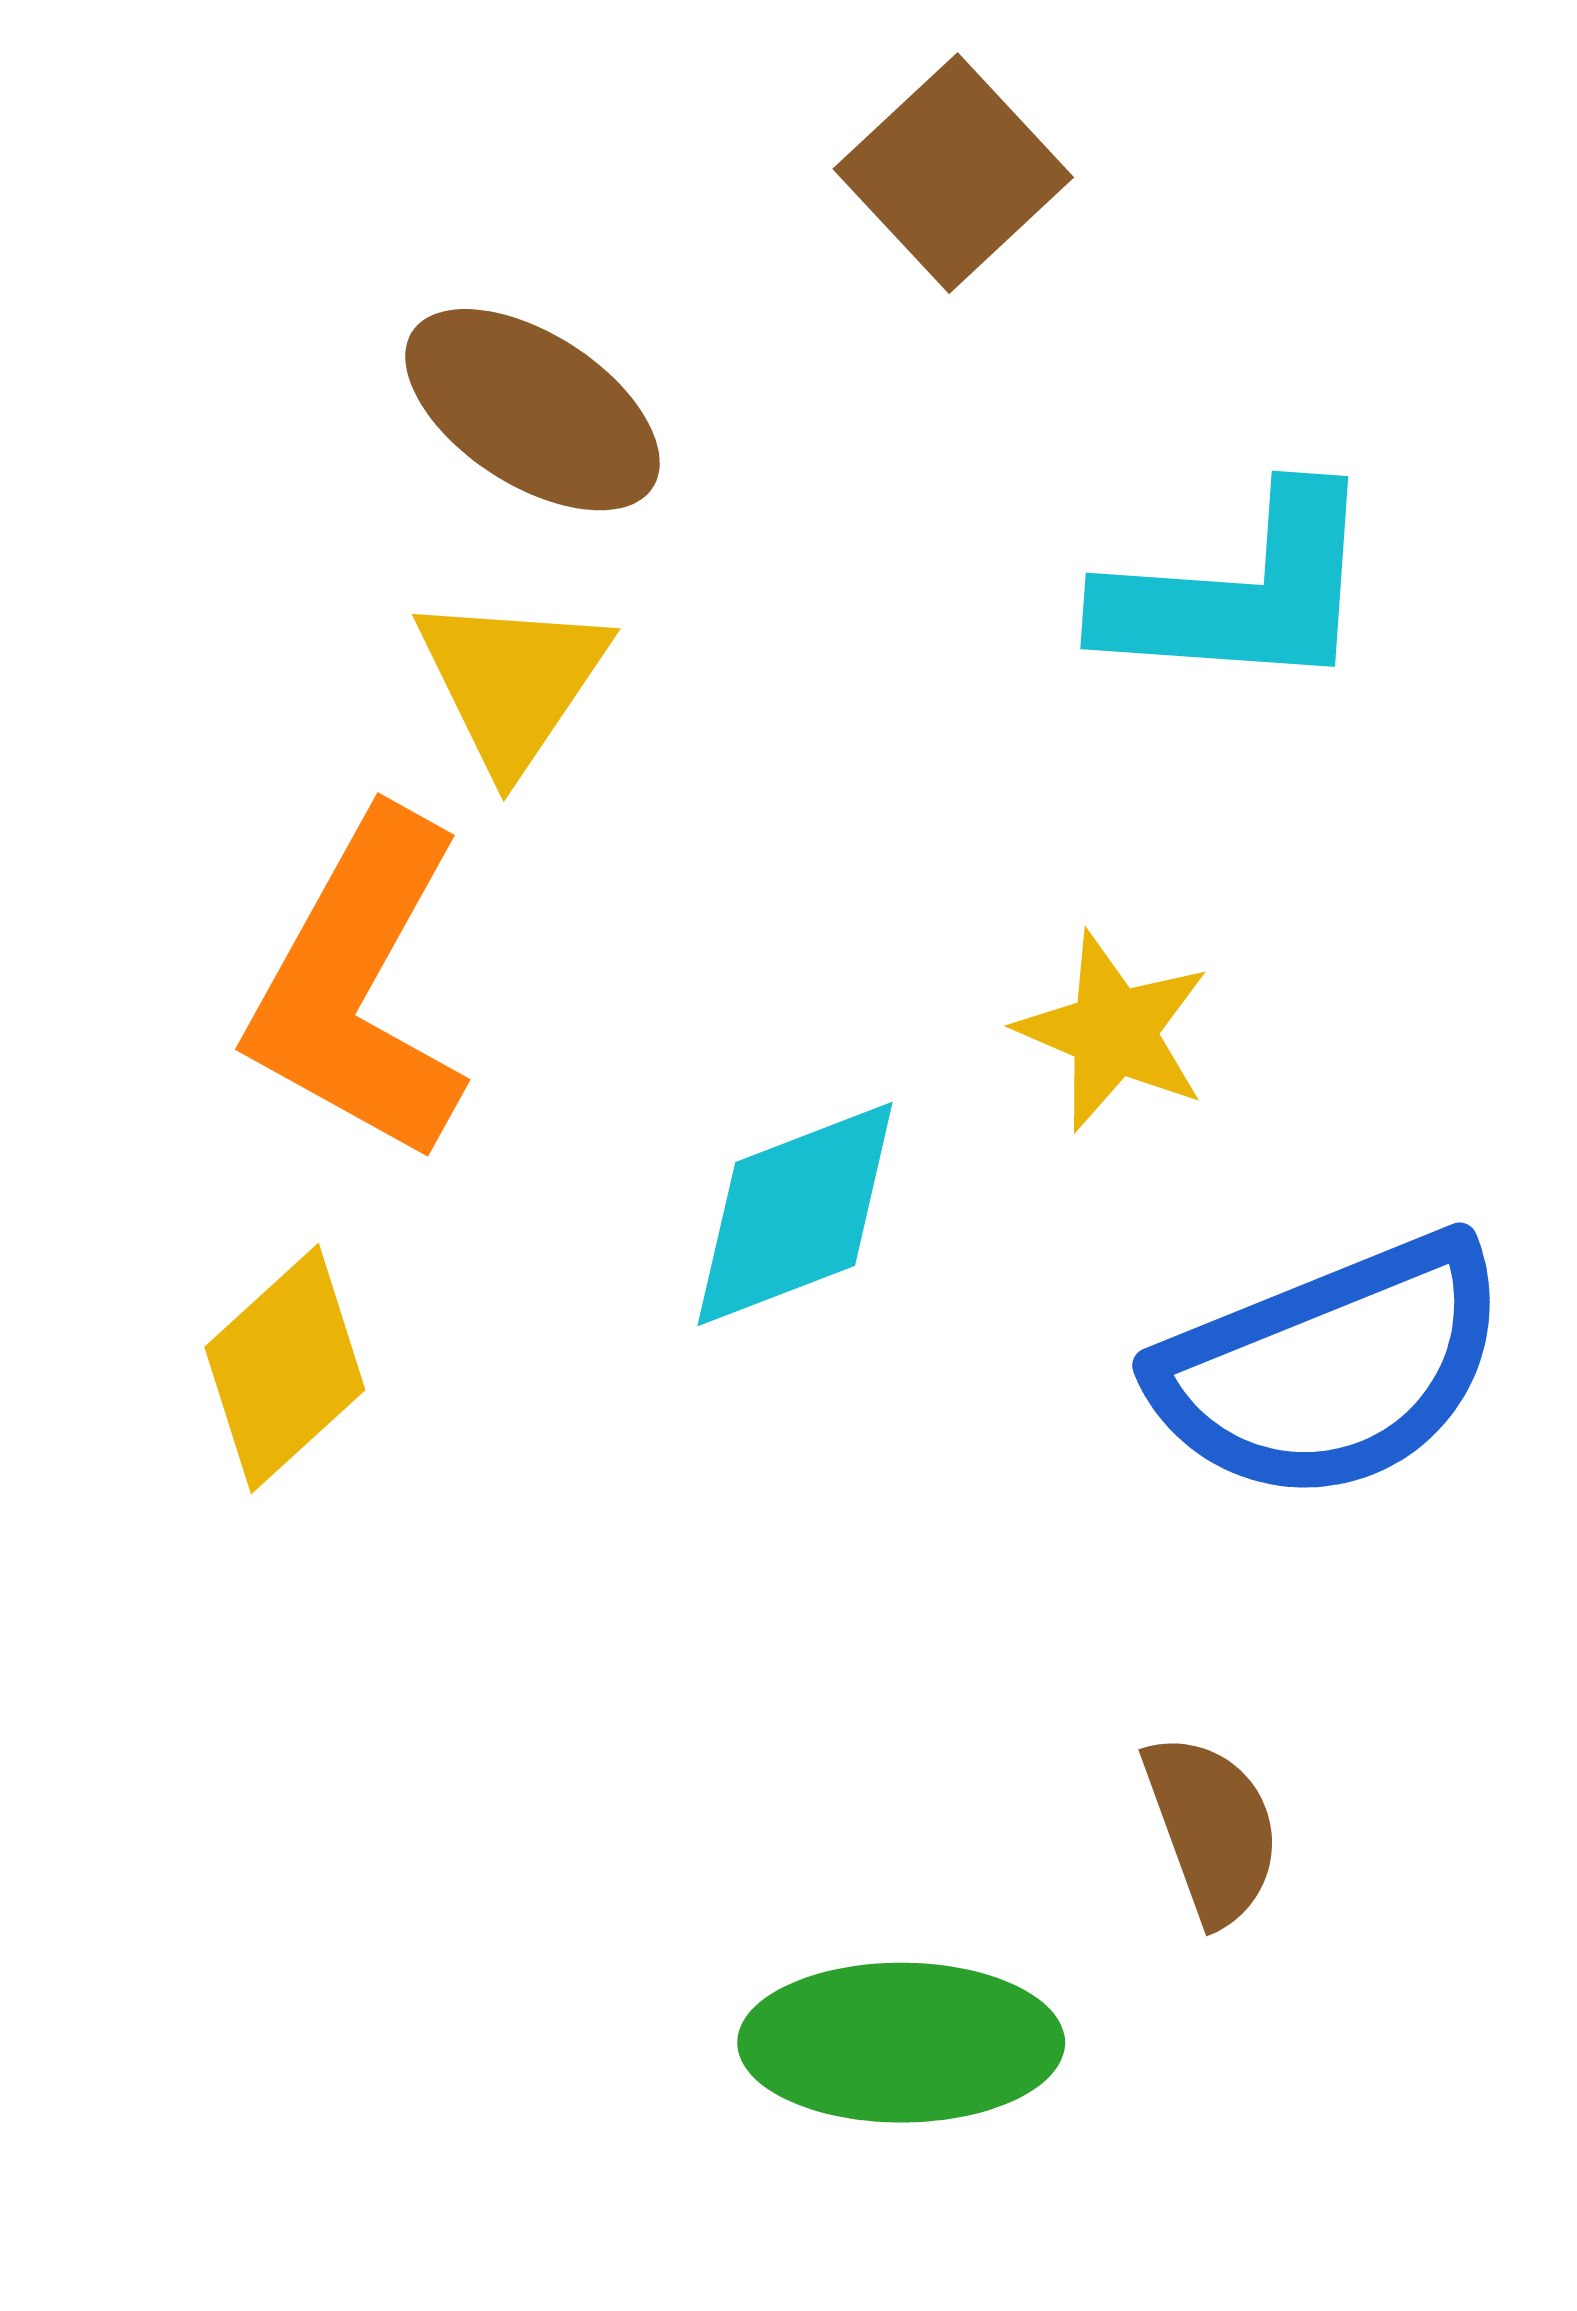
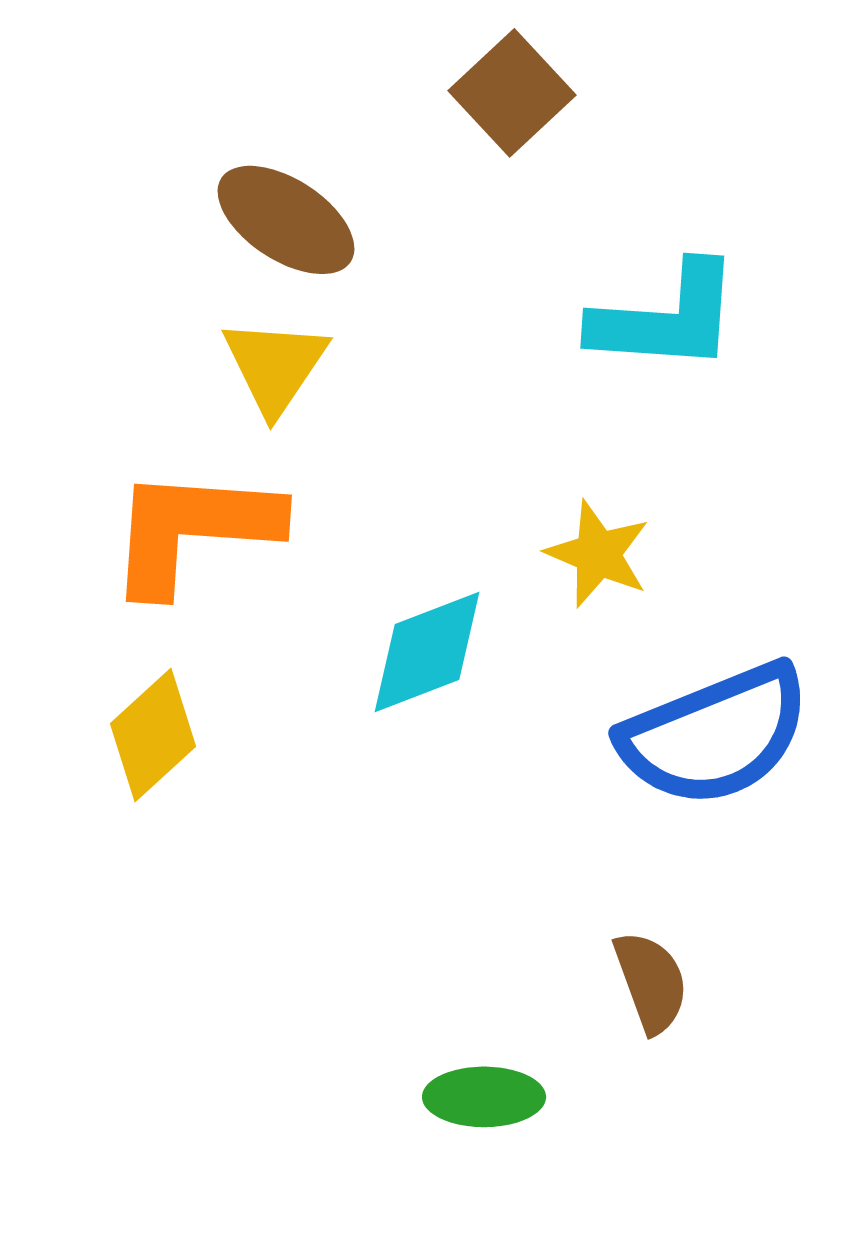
orange L-shape: (359, 987) -> (193, 530), turned 65
green ellipse: (901, 2043) -> (484, 1097), size x0.7

